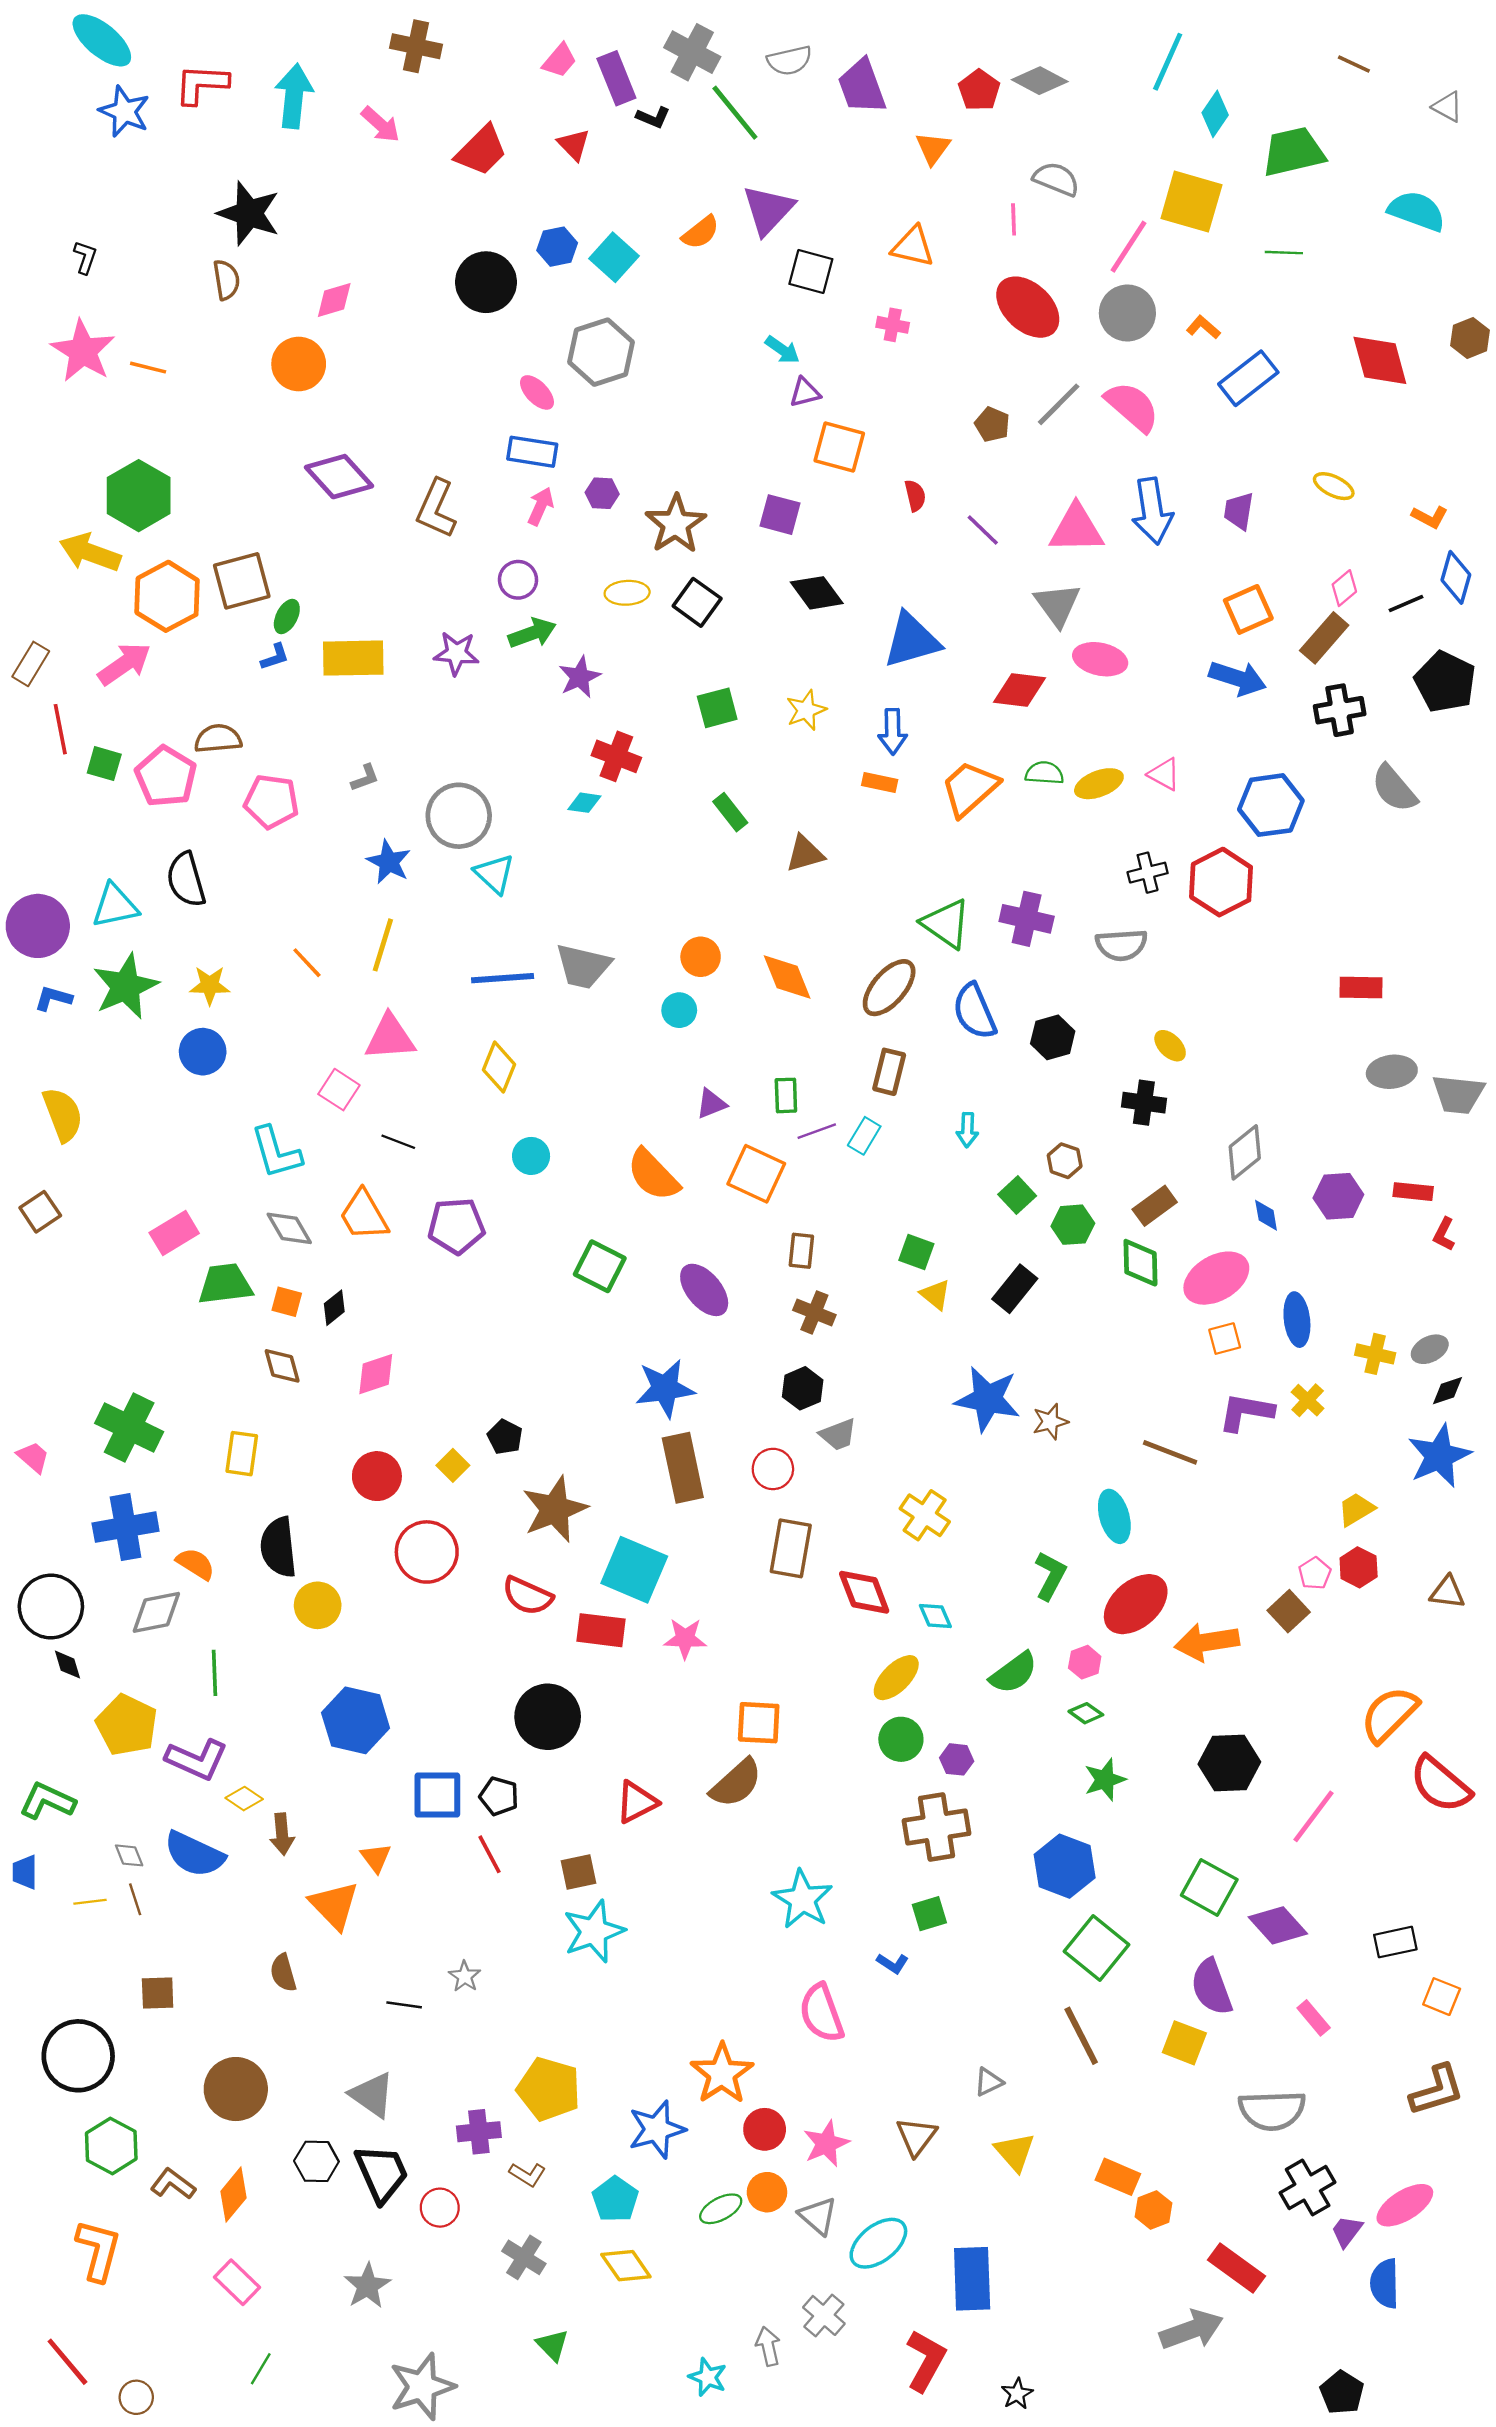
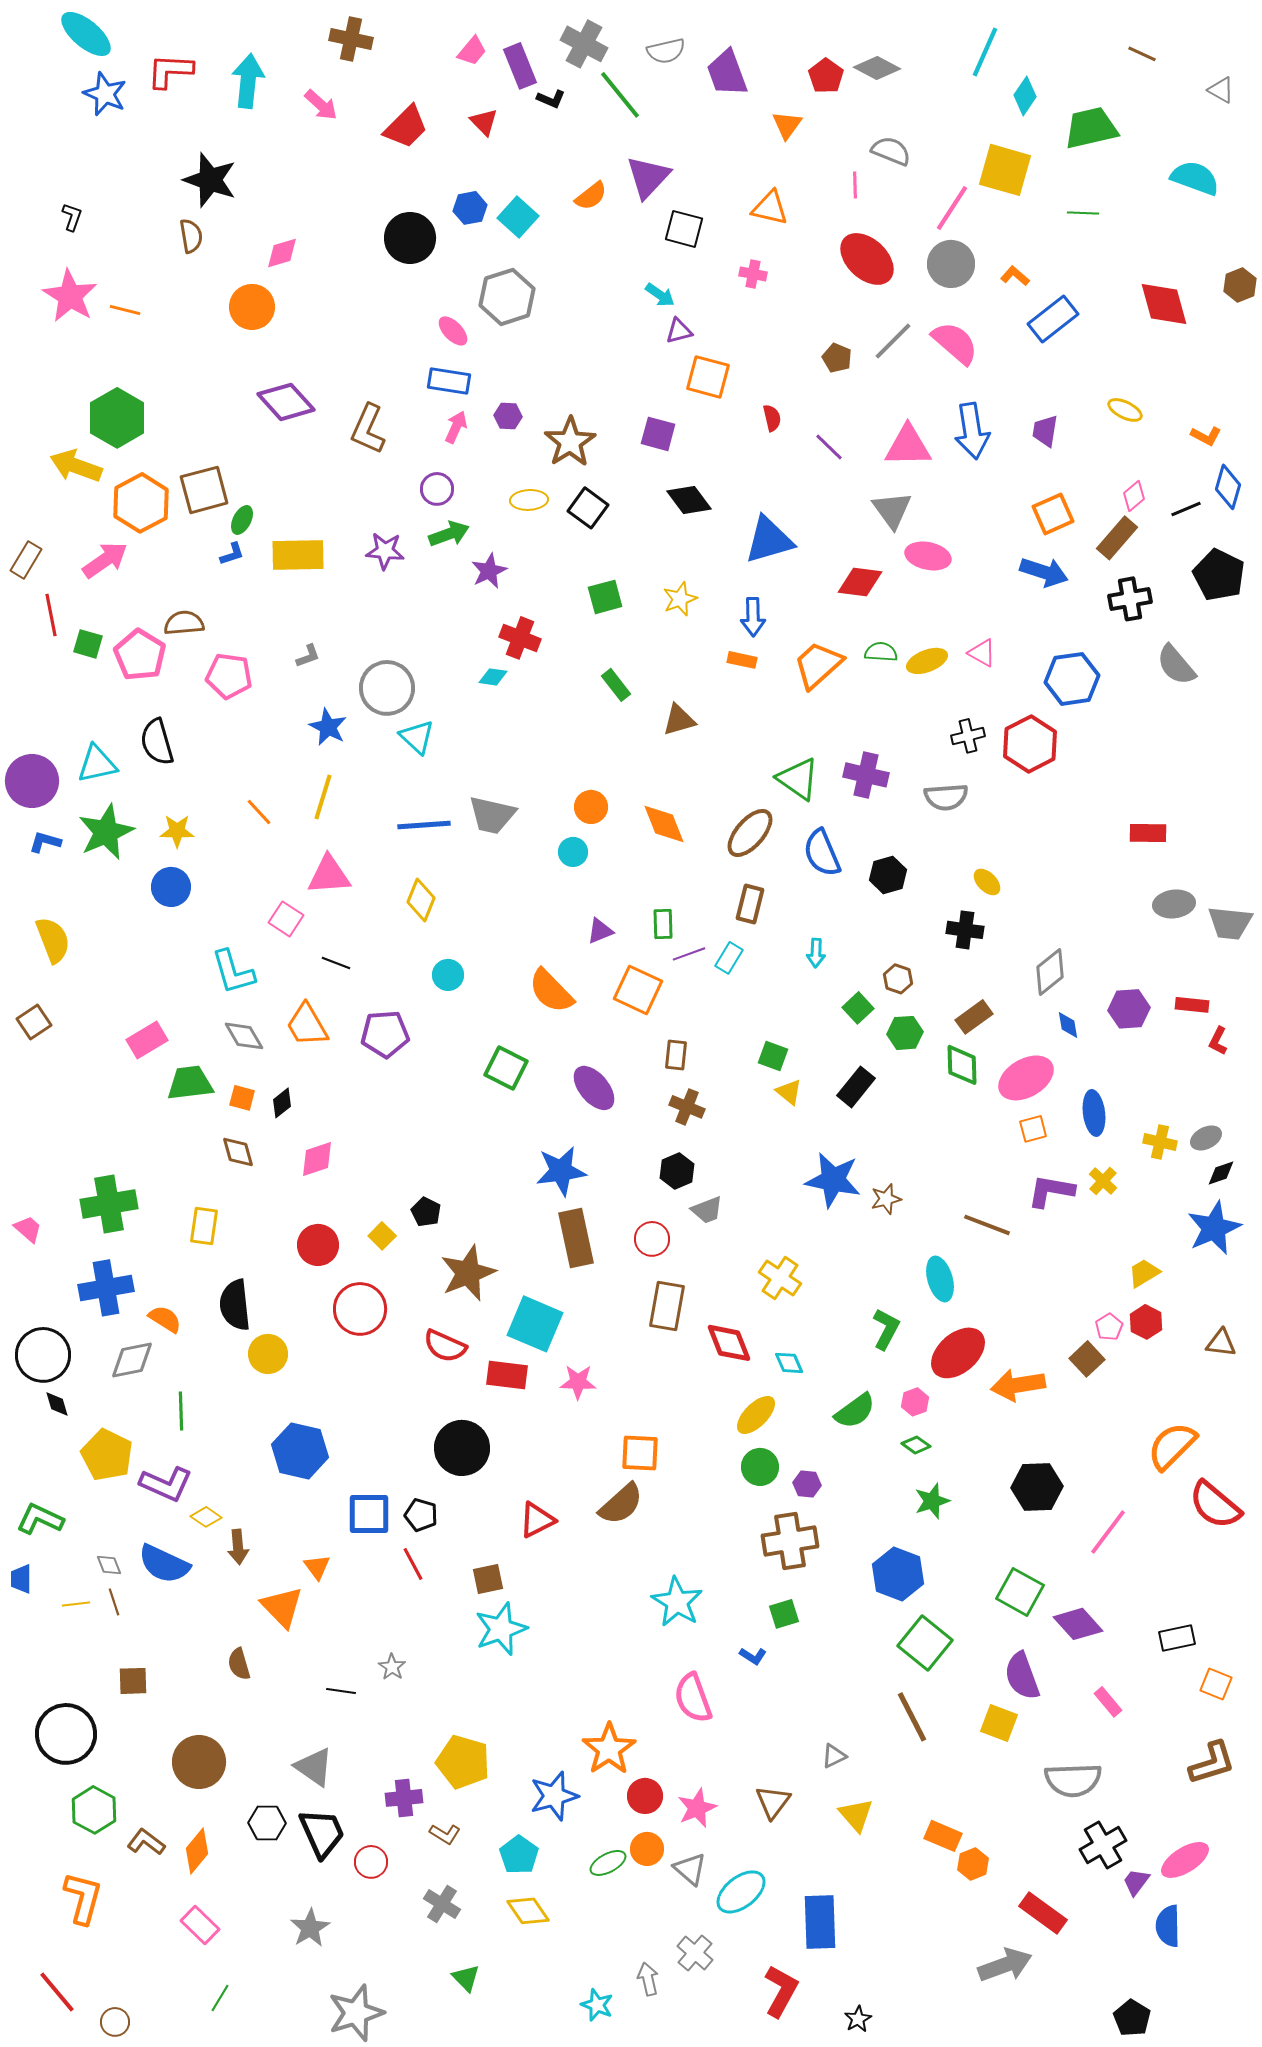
green cross: (129, 1427) -> (109, 1204), turned -36

